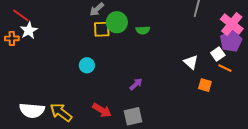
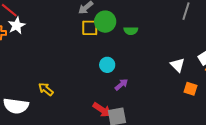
cyan circle: (87, 65) -> (107, 65), moved
red arrow: (102, 110) -> (102, 110), moved
yellow arrow: (61, 112) -> (46, 89), moved, size x0.7

